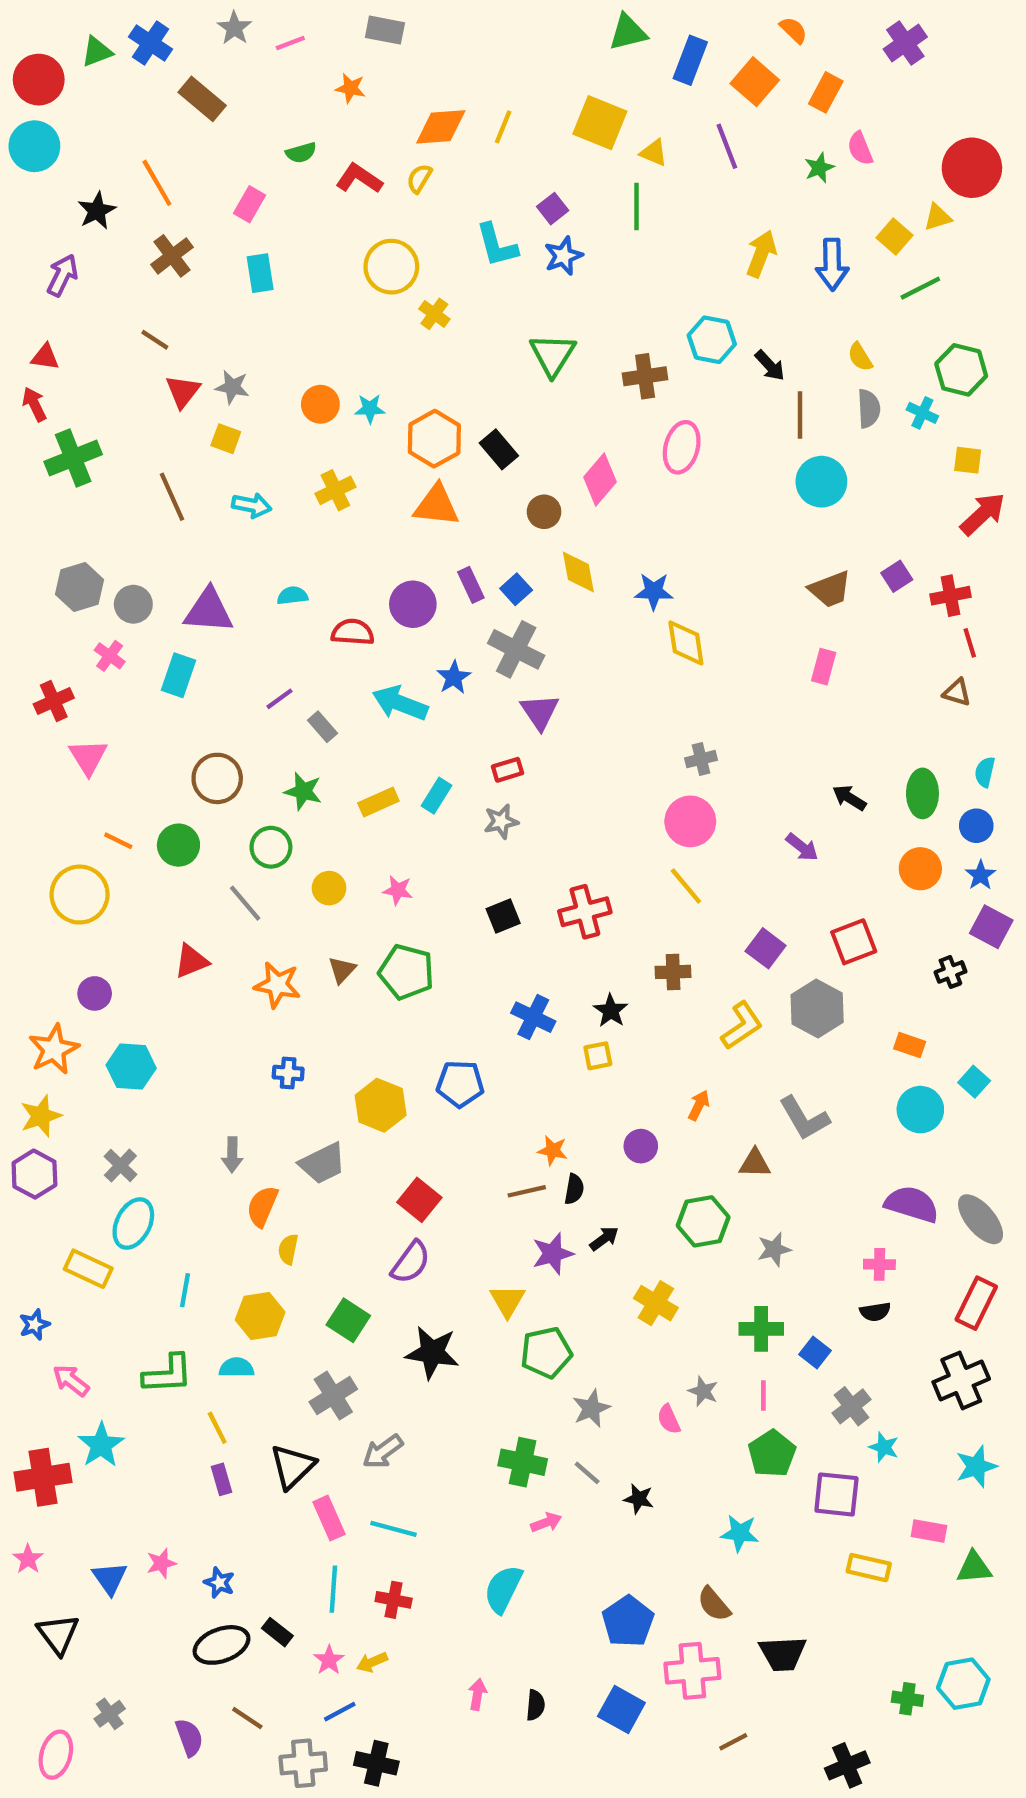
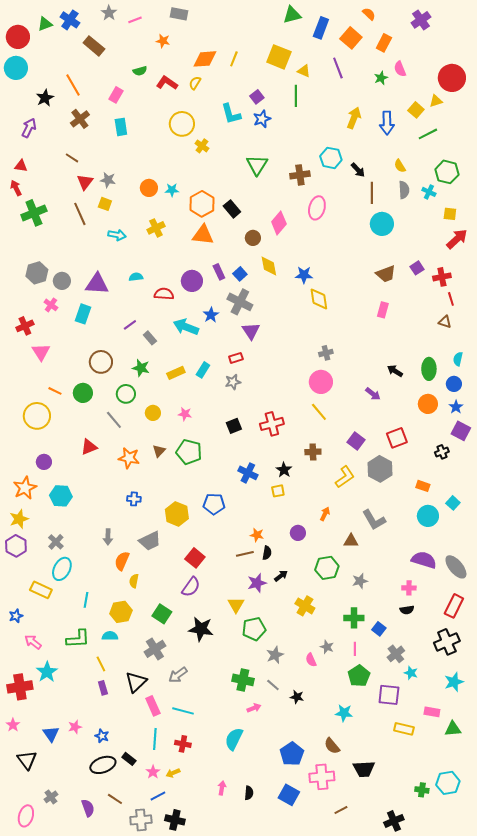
brown line: (172, 497) -> (80, 214), moved

